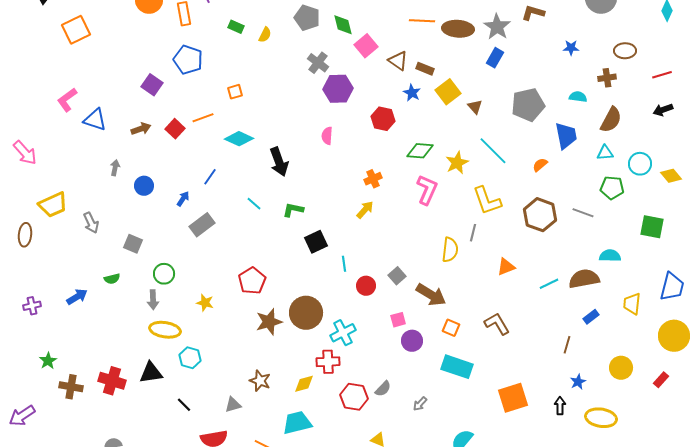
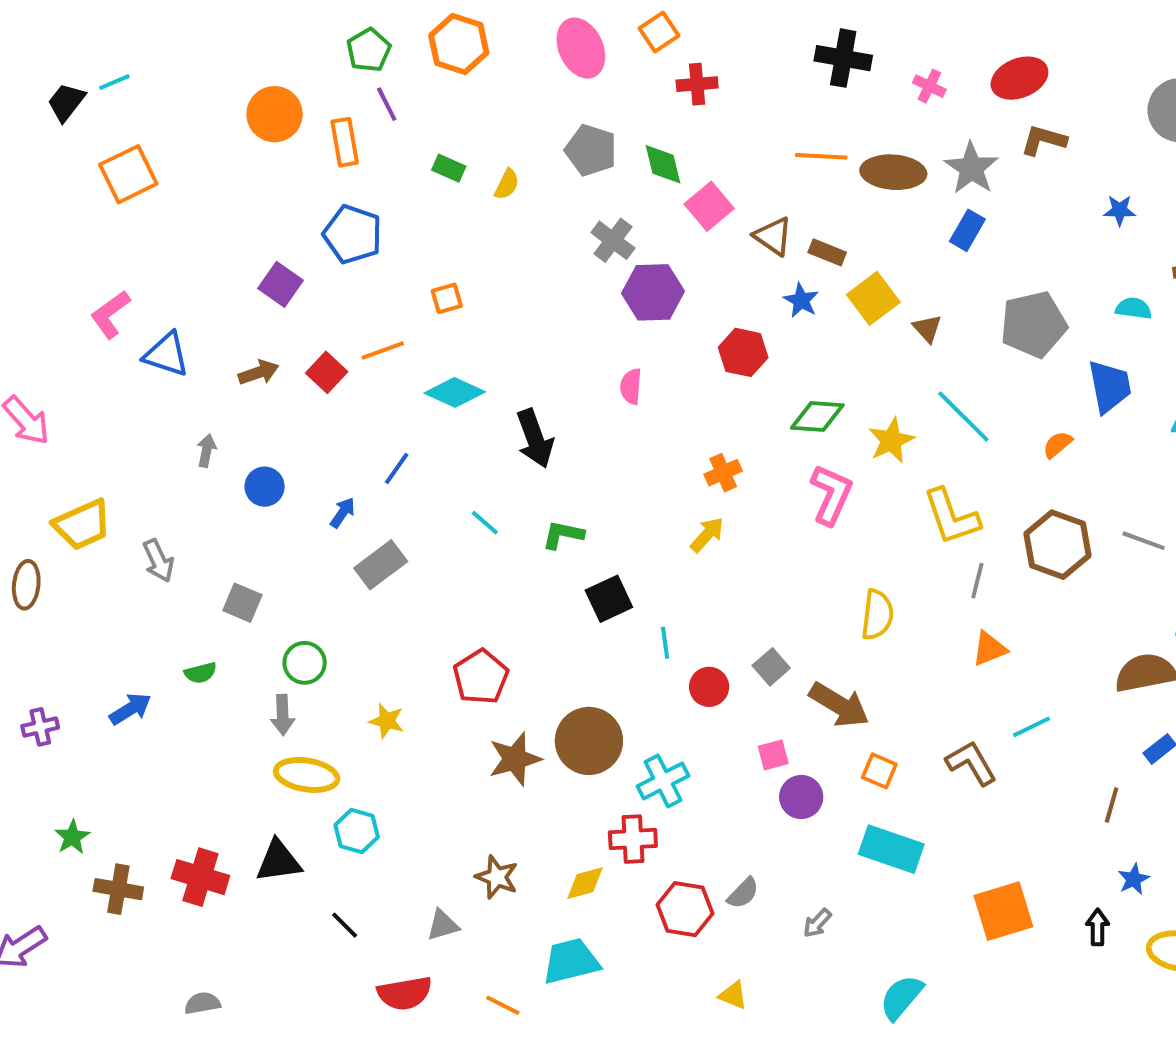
gray line: (473, 233) -> (977, 581), moved
cyan line: (549, 284) -> (1031, 727), moved

